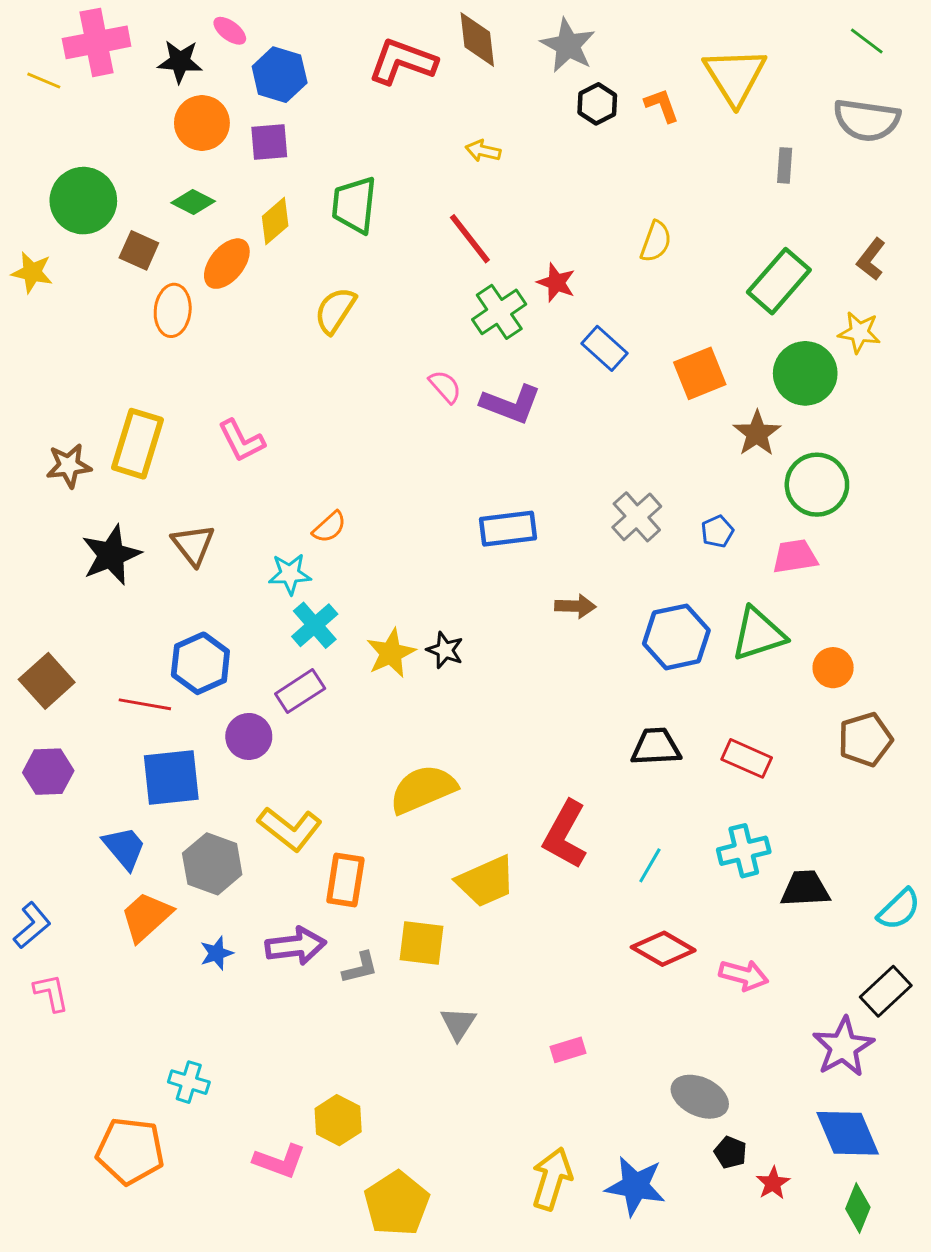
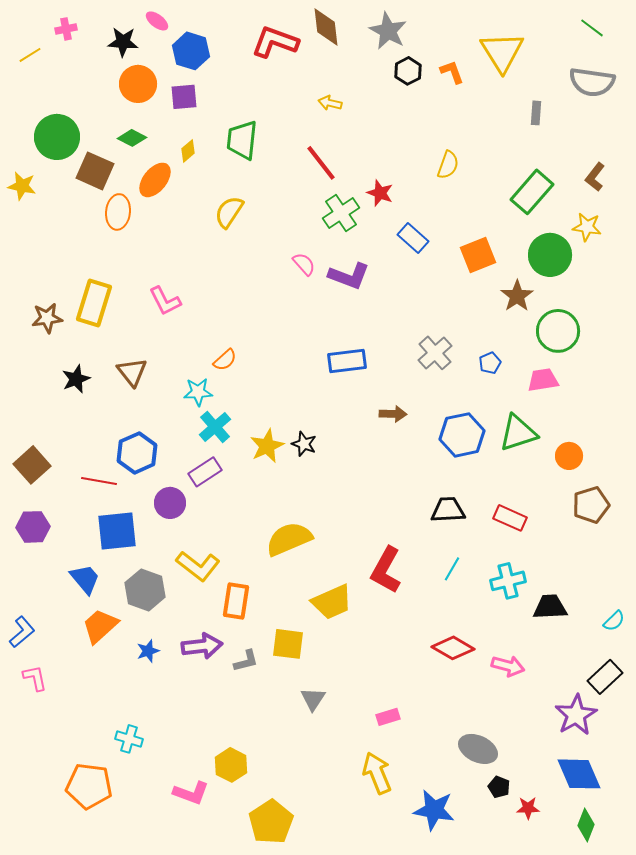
pink cross: (97, 42) -> (66, 29), size x0.5
yellow line: (44, 81) -> (30, 55), turned -55
yellow diamond: (275, 221) -> (188, 151), size x0.7
brown square: (139, 250) -> (95, 171), size x1.4
black star: (111, 555) -> (76, 379), size x0.7
cyan line: (650, 865) -> (452, 569), moved
cyan semicircle: (899, 909) -> (614, 621), size x0.7
yellow arrow: (552, 1179) -> (377, 773), moved, turned -39
red star: (773, 1183) -> (528, 808), turned 30

